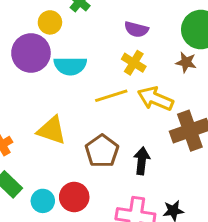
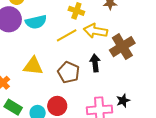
black arrow: (142, 161) -> (95, 63), moved

